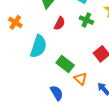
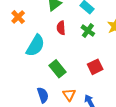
red semicircle: (60, 23) -> (61, 28), turned 136
orange triangle: (81, 79) -> (69, 95), moved

